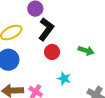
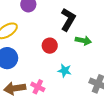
black L-shape: (46, 29) -> (68, 20), moved

